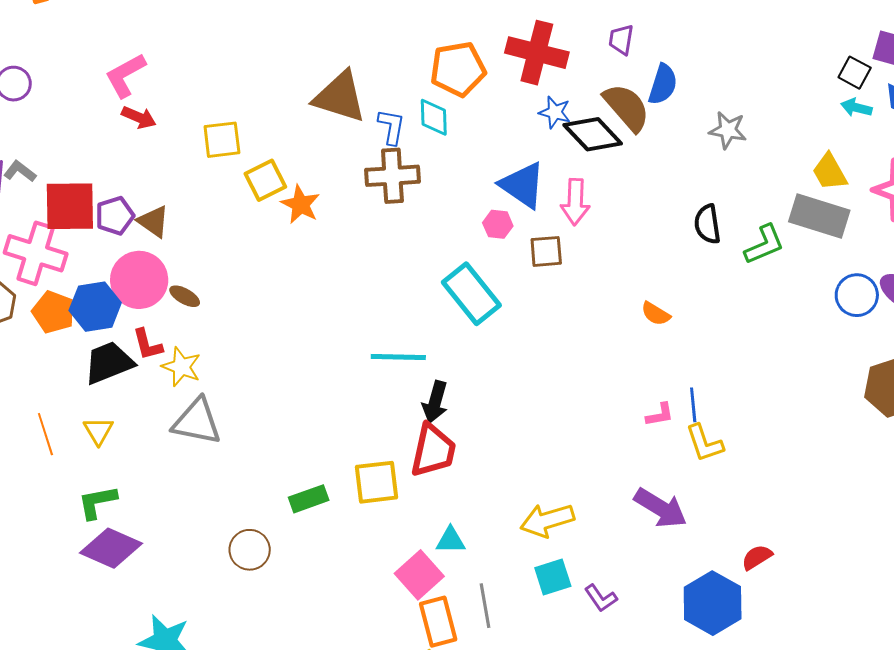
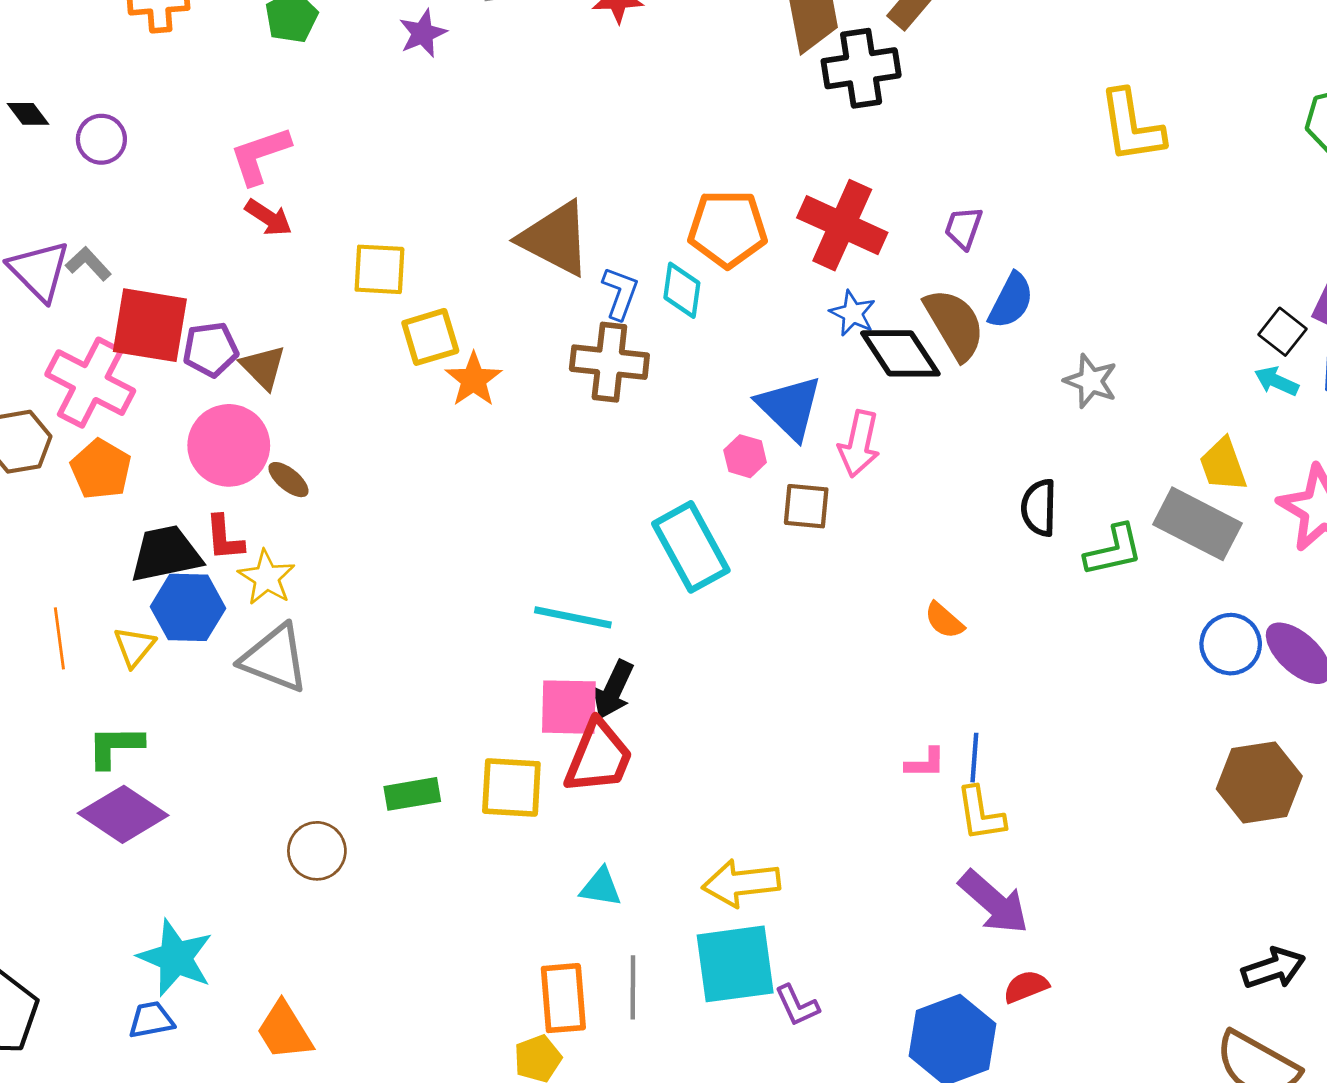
blue hexagon: (95, 307) -> (188, 607), moved
purple arrow: (661, 508) -> (994, 902), moved
pink square: (419, 575) -> (569, 707), moved, turned 33
cyan square: (553, 577) -> (735, 964), size x1.6

